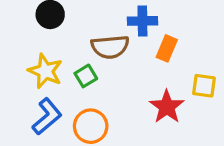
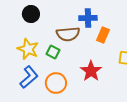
green square: (86, 76) -> (53, 52), turned -32
red star: (167, 107) -> (91, 71), moved

